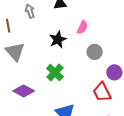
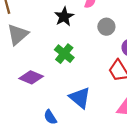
gray triangle: (15, 52) -> (18, 34), turned 35

